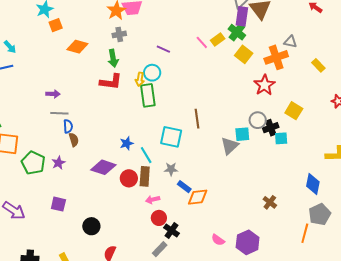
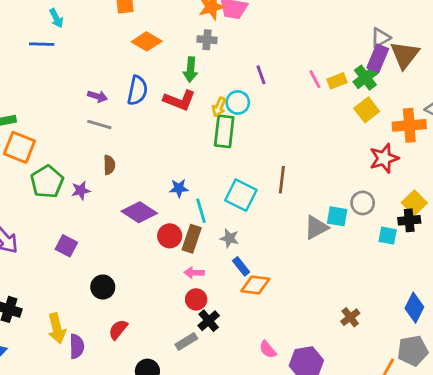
purple line: (163, 49) -> (261, 75), turned 32
blue semicircle: (68, 126) -> (137, 90), moved, size x1.5
black cross: (271, 128) -> (409, 220), moved

